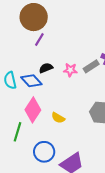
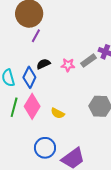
blue diamond: (31, 81) -> (29, 77), turned 70
green line: (17, 132) -> (14, 107), moved

